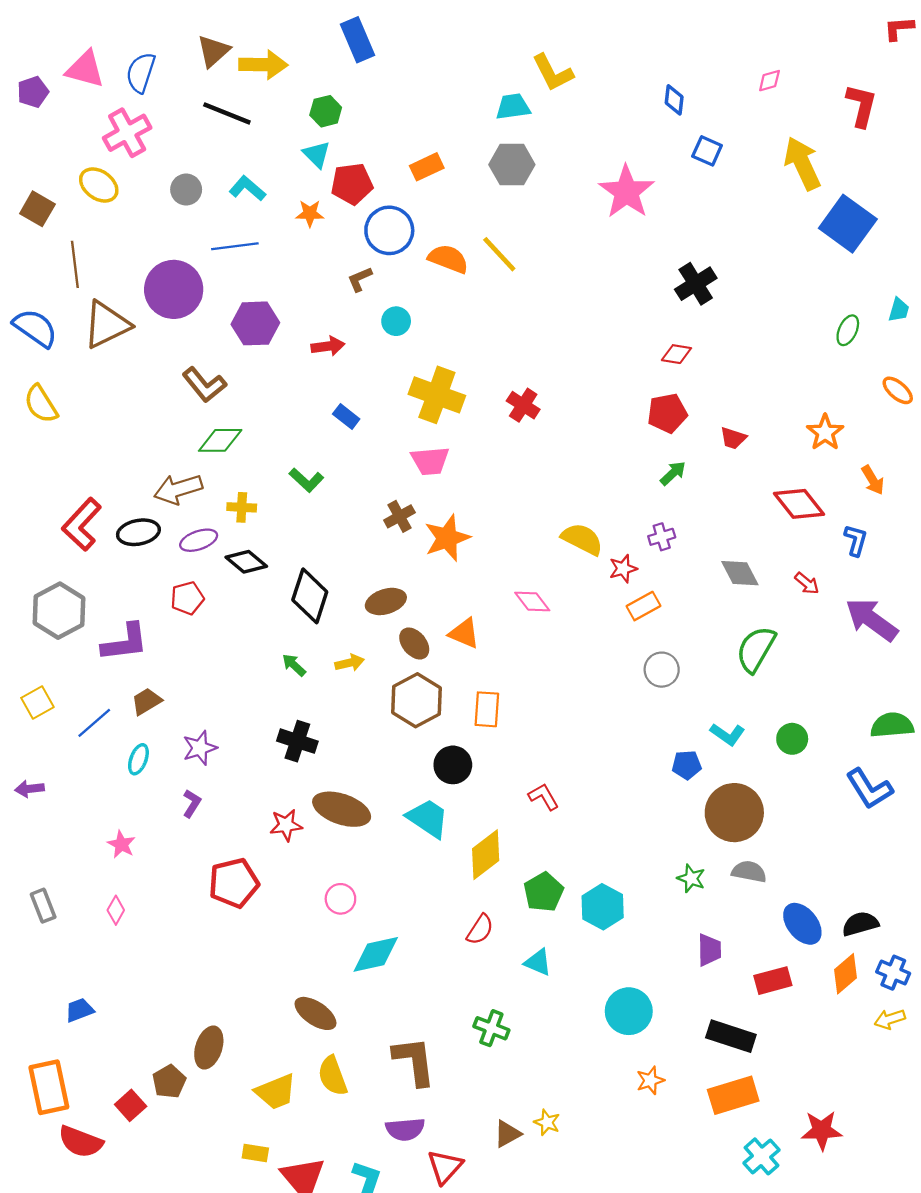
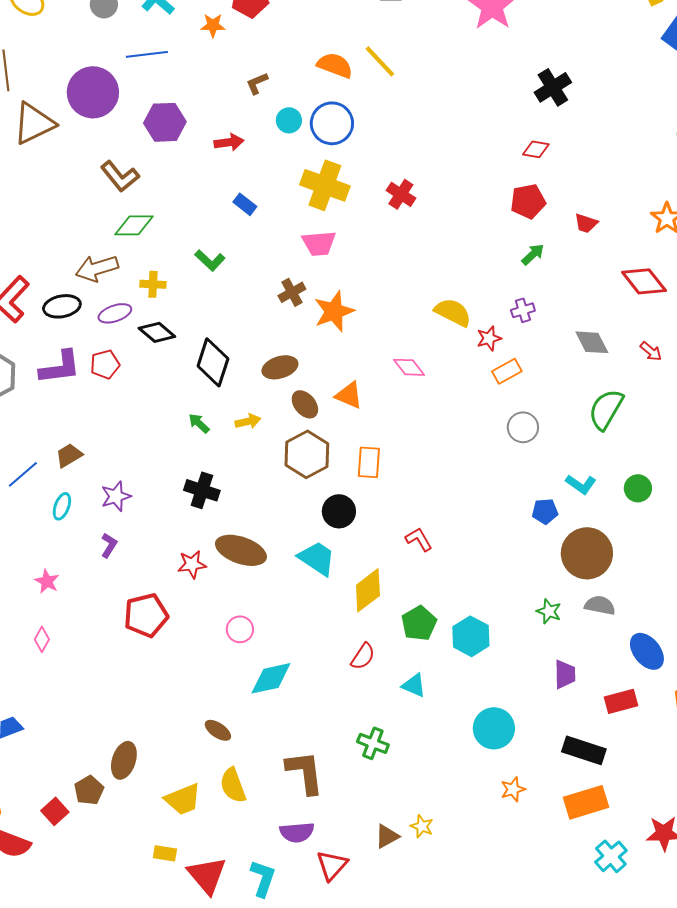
blue circle: (389, 230) -> (332, 123), moved
purple L-shape: (125, 642) -> (60, 367), moved
brown ellipse: (316, 1013) -> (218, 730), size x0.7

